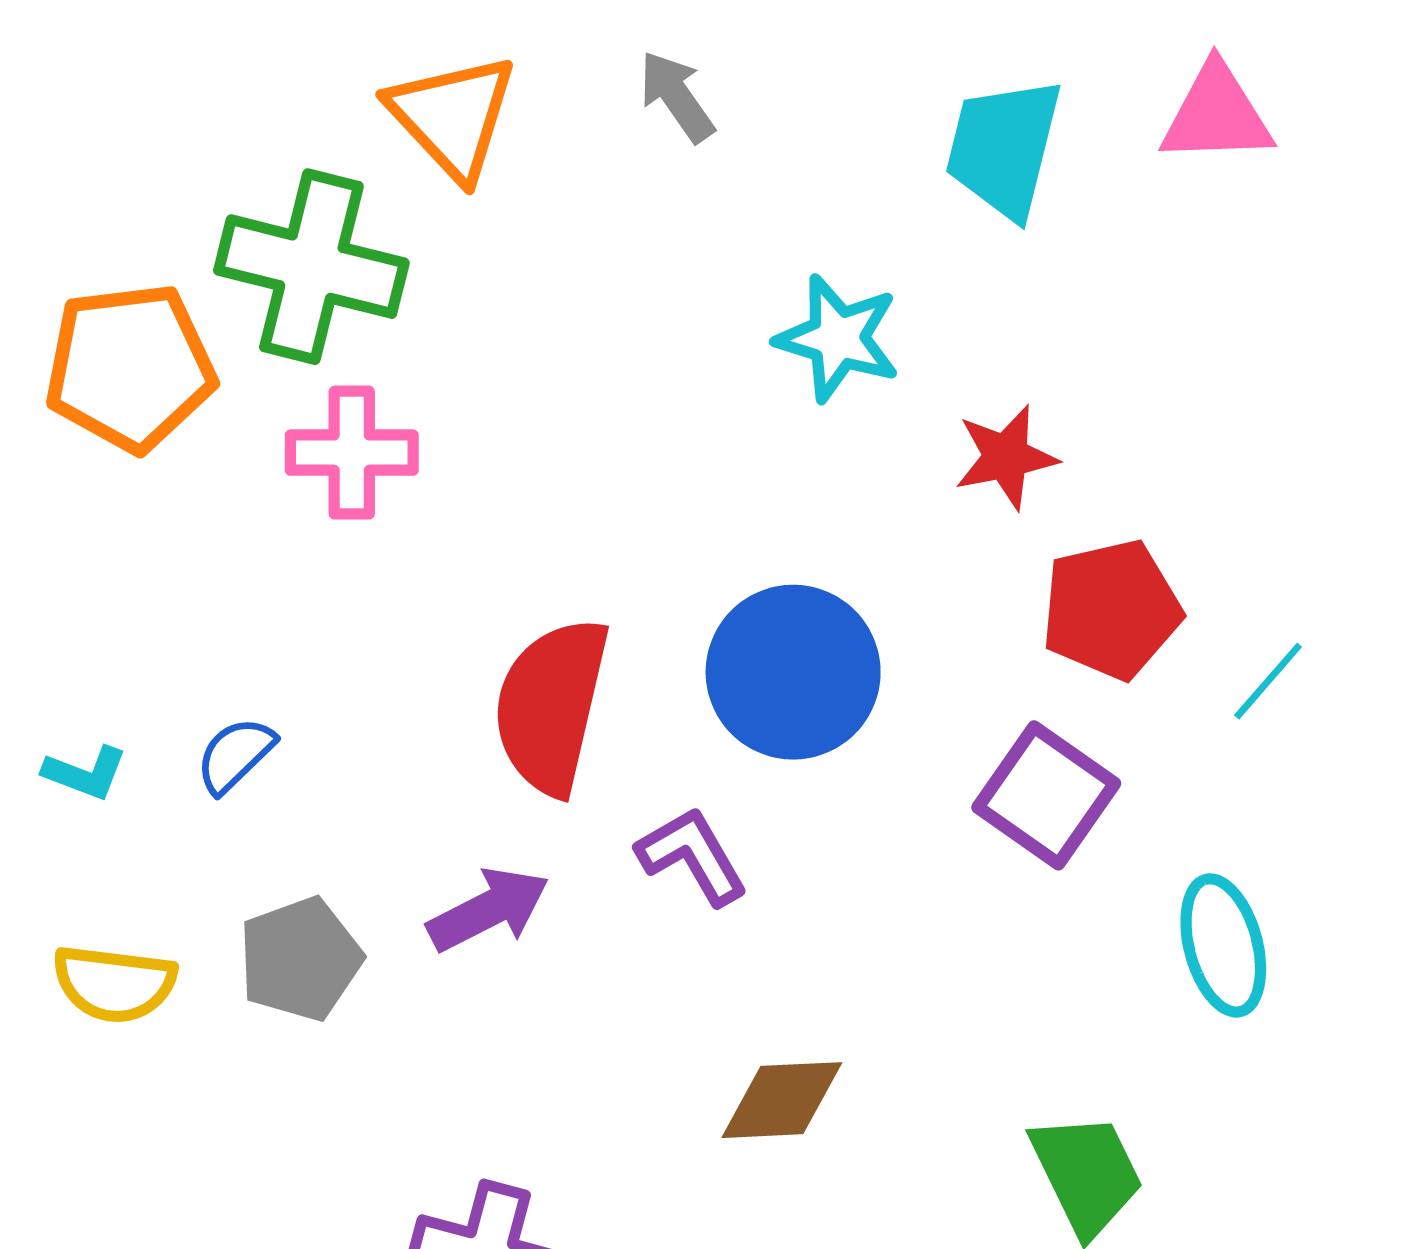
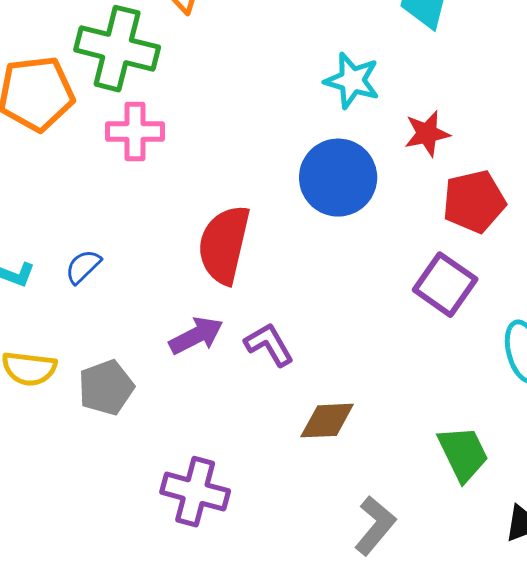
blue circle: (793, 672) -> (338, 178), moved
purple L-shape: (692, 856) -> (269, 345), moved
gray pentagon: (300, 959) -> (106, 388), moved

